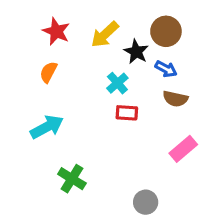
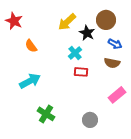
red star: (56, 31) -> (14, 21), moved
blue arrow: (166, 69) -> (115, 44), moved
orange semicircle: (48, 72) -> (31, 46), turned -64
gray circle: (146, 202) -> (90, 120), moved

